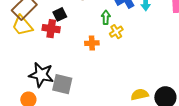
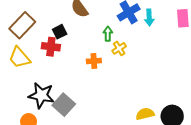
yellow trapezoid: (22, 25) -> (19, 58), moved
gray square: (62, 84) -> (64, 105), turned 30

